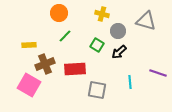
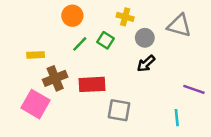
green square: (97, 45) -> (106, 40), moved
cyan line: (130, 82) -> (177, 118), moved

